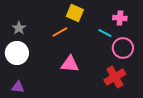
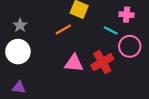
red cross: (115, 77) -> (102, 62), moved

